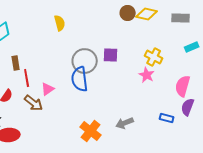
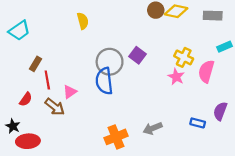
purple square: (111, 55) -> (137, 55), turned 35
brown rectangle: (16, 63) -> (35, 64), turned 40
pink semicircle: (183, 86) -> (206, 71), moved
orange cross: (91, 131) -> (116, 137), turned 30

